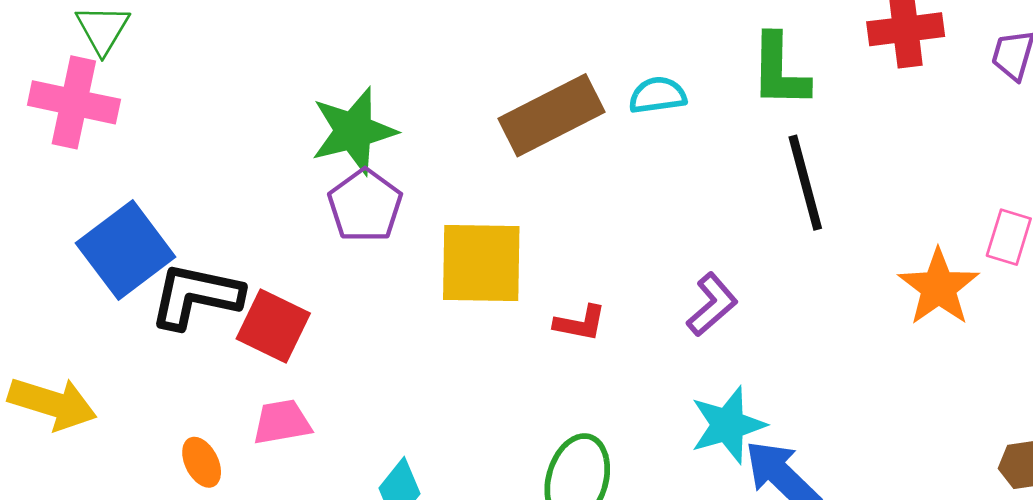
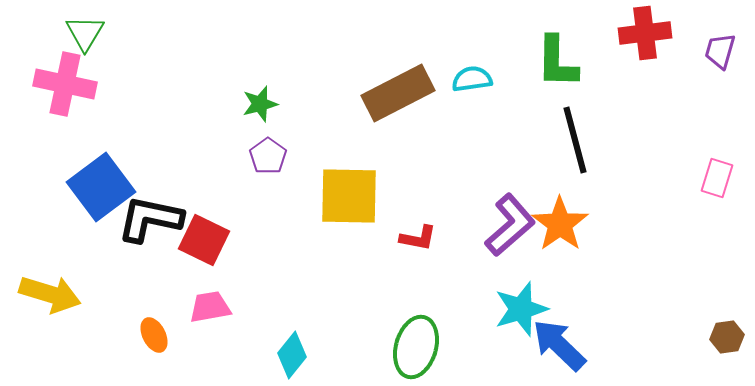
green star: (354, 131) -> (260, 104), size x0.6
purple pentagon: (365, 206) -> (268, 156), size x0.7
orange star: (939, 287) -> (560, 224), moved
purple L-shape: (712, 305) -> (510, 225), size x1.4

